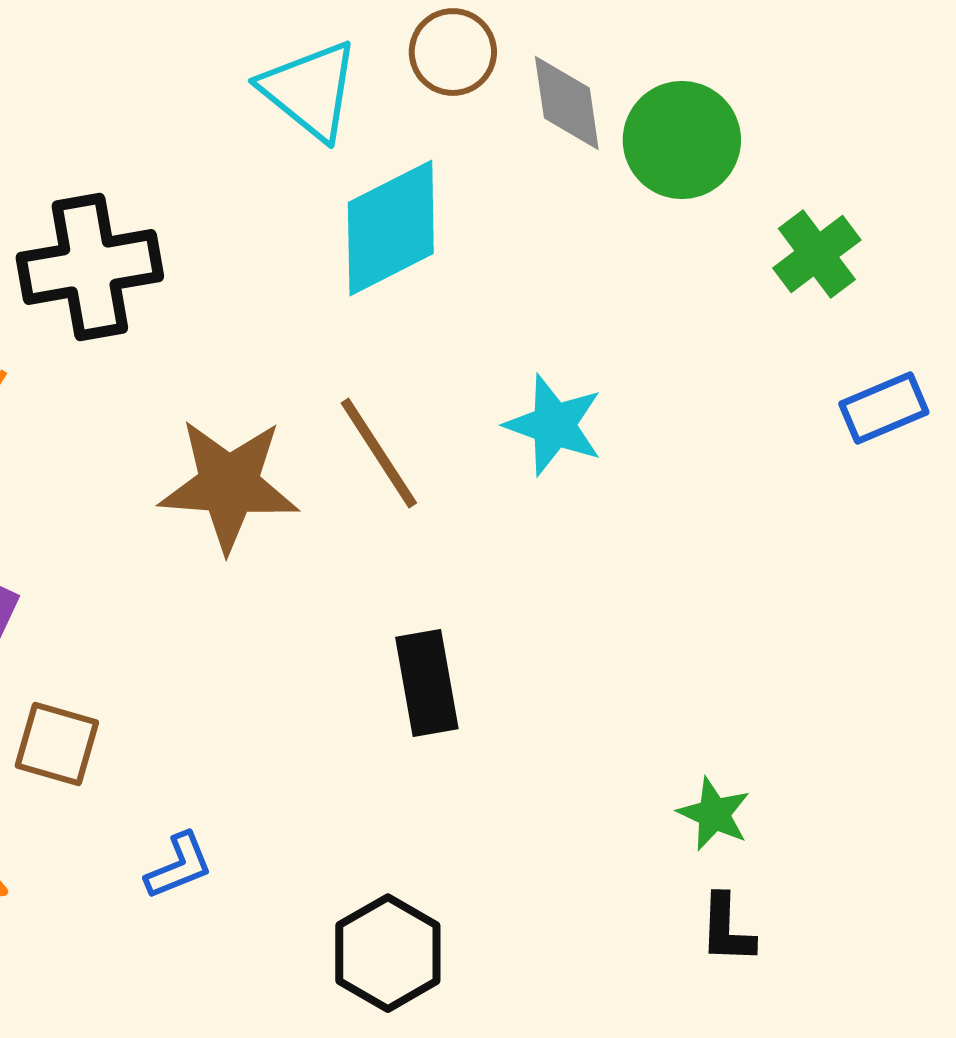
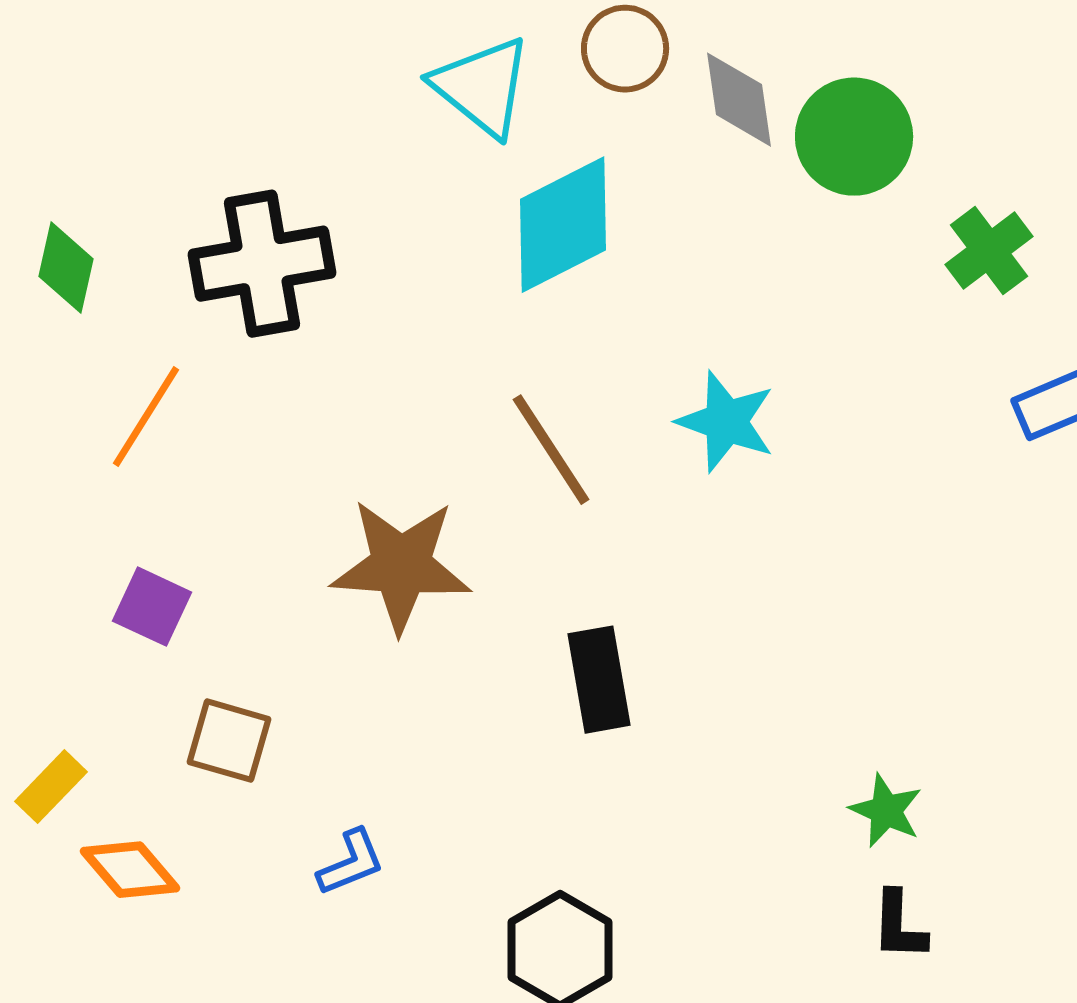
brown star: (229, 485) -> (401, 566), moved

